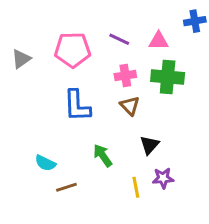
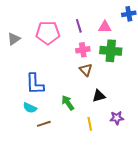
purple line: (119, 39) -> (79, 26), turned 48
blue L-shape: (77, 106) -> (35, 84), moved
black triangle: (149, 145) -> (99, 96), turned 32
purple star: (163, 178) -> (117, 118), moved

